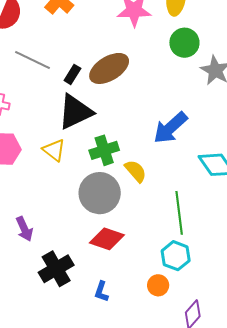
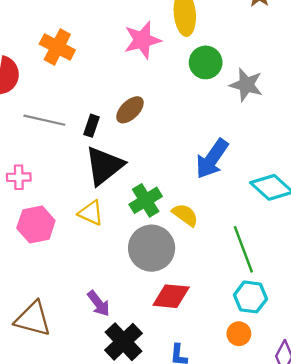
brown ellipse: (109, 68) -> (130, 110), size x0.7
purple arrow: (24, 229) -> (99, 303), moved

